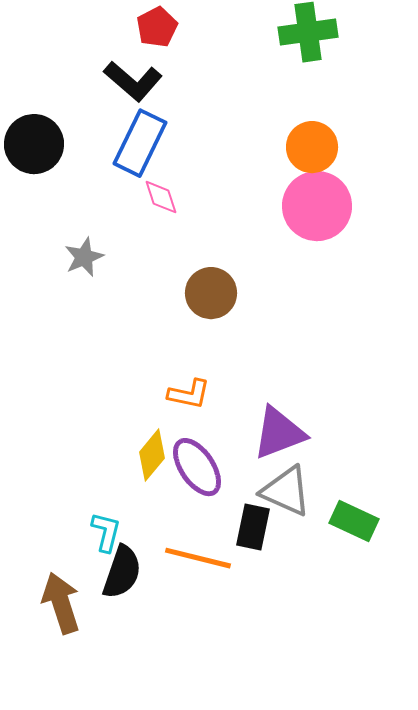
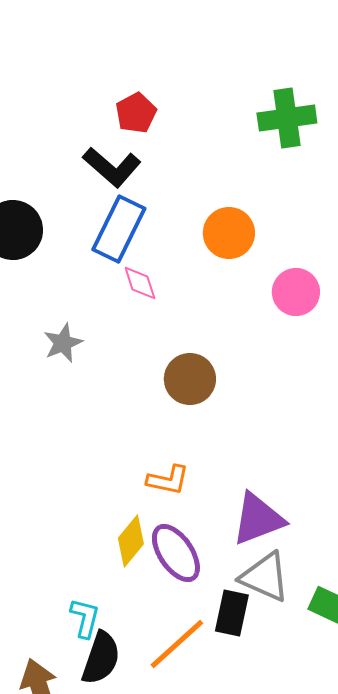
orange circle: (312, 147) -> (229, 233), moved
pink circle: (317, 206) -> (296, 292), size x0.7
orange line: (198, 558) -> (177, 644), turned -56

